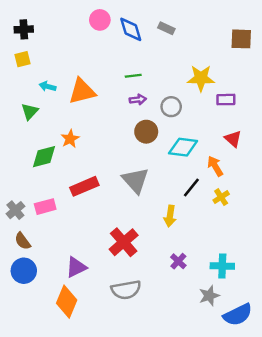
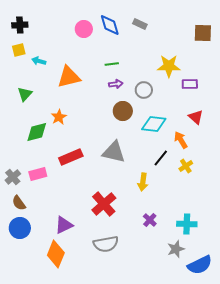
pink circle: (100, 20) -> (84, 29), moved
cyan arrow: (48, 86) -> (39, 61), moved
gray triangle: (136, 180) -> (114, 152), turned -35

